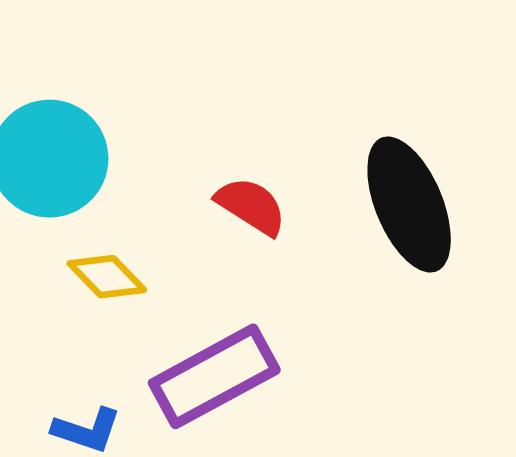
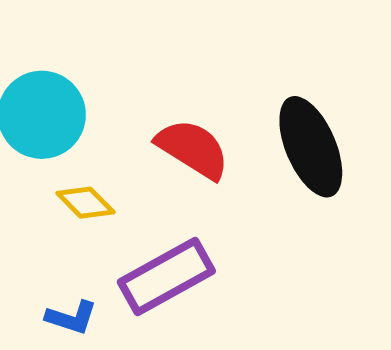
red semicircle: (251, 206) -> (193, 149), size x1.4

